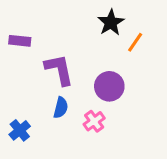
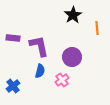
purple rectangle: (20, 41) -> (13, 38), moved
orange line: (135, 42) -> (97, 28), moved, turned -40

